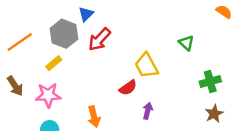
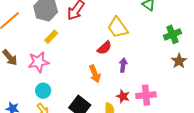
yellow rectangle: (54, 63) -> (51, 37), moved
orange arrow: (94, 117) -> (95, 74), moved

